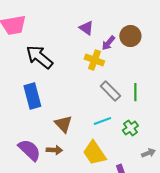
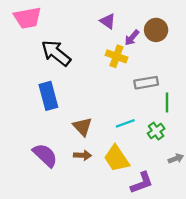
gray rectangle: (110, 91) -> (146, 83), moved, turned -55
green line: (135, 92) -> (167, 102), moved
brown arrow: (54, 150) -> (82, 155), moved

